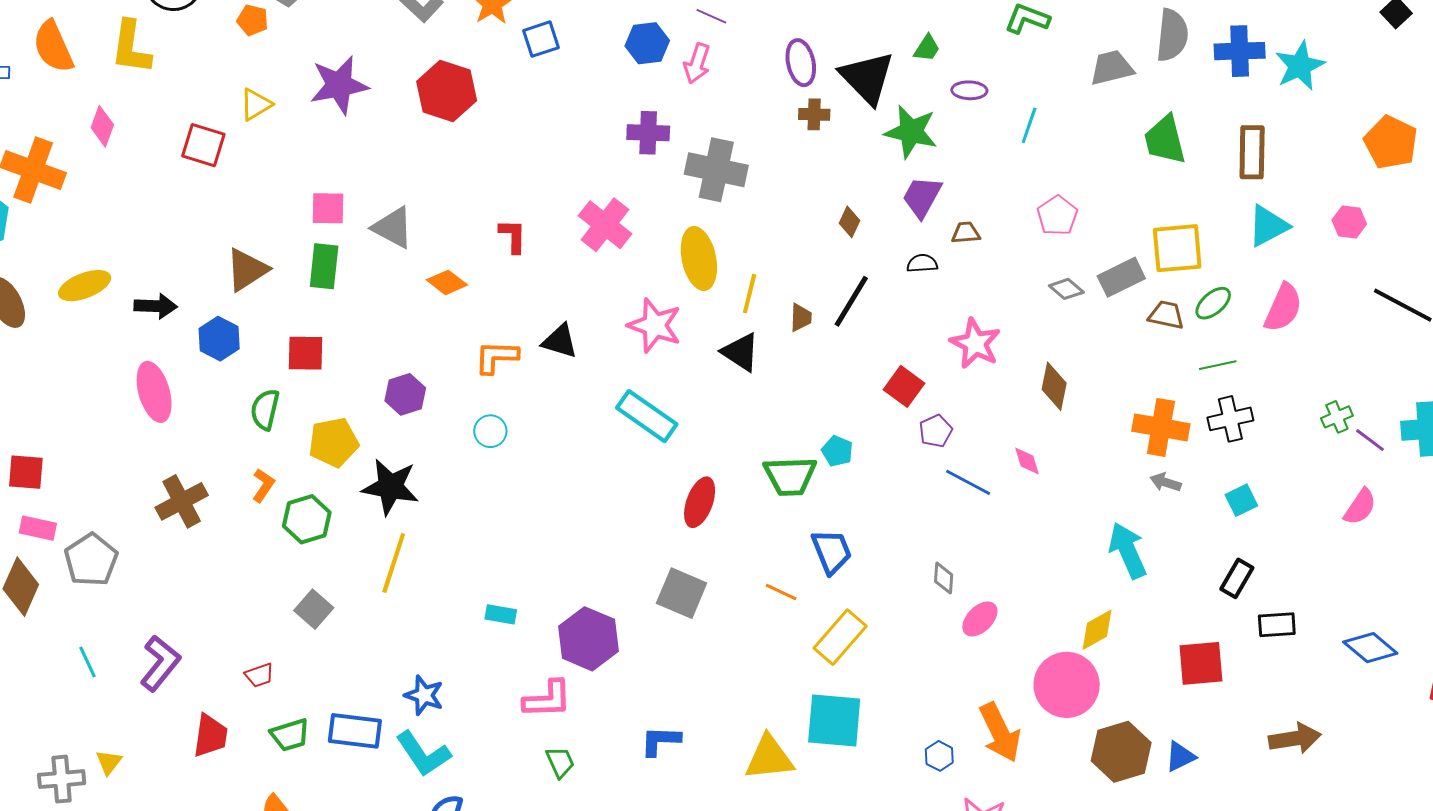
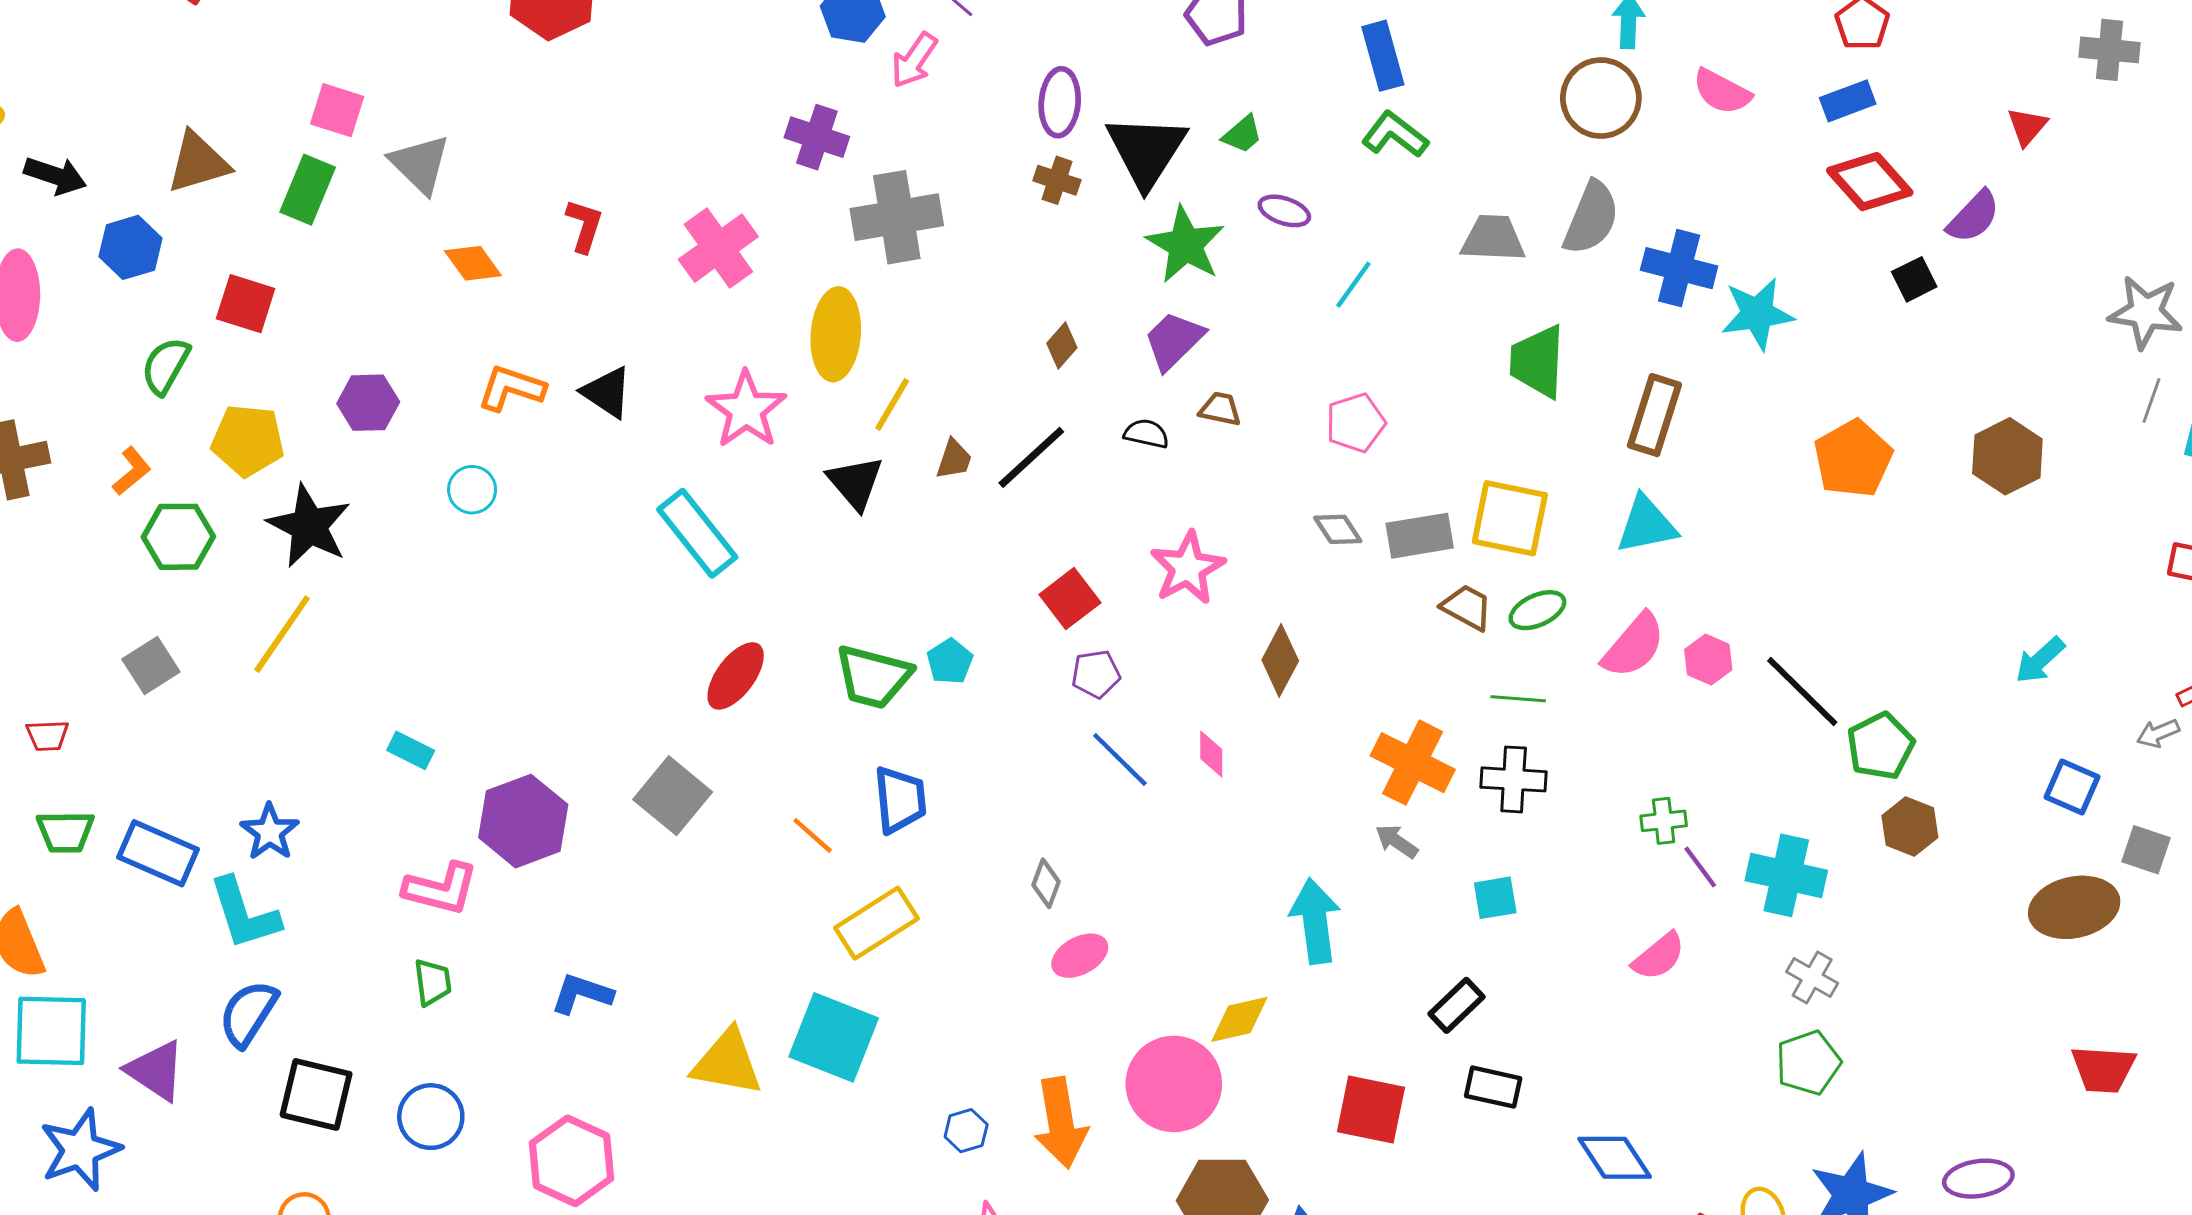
gray cross: (716, 170) -> (897, 217), turned -38
pink hexagon: (1349, 222) -> (1708, 660), moved

